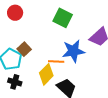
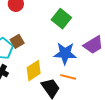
orange line: (56, 62) -> (68, 77), moved

